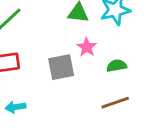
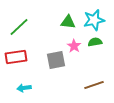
green semicircle: (117, 66) -> (95, 42), moved

